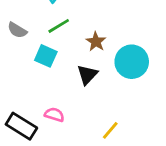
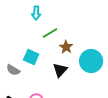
green line: (59, 26) -> (50, 33), moved
gray semicircle: (17, 30) -> (13, 70), moved

